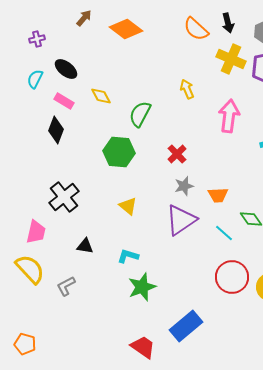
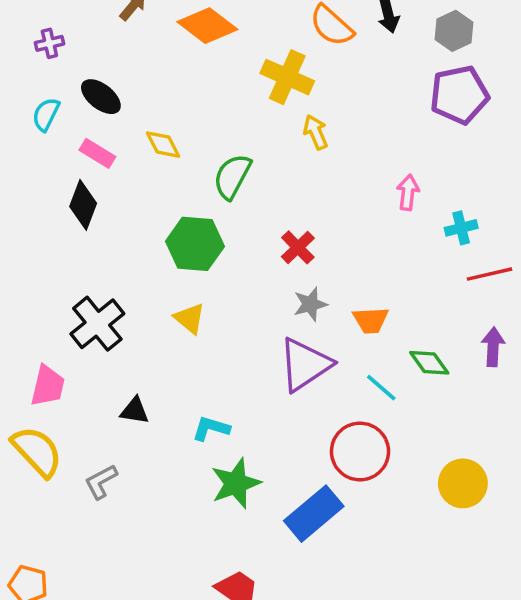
yellow cross: (231, 59) -> (287, 77), moved
pink arrow: (229, 116) -> (408, 192), moved, size x0.6
yellow triangle: (128, 206) -> (190, 318), moved
red circle: (232, 277) -> (360, 451), moved
blue rectangle: (186, 326) -> (314, 514), moved

